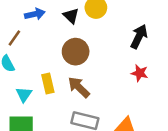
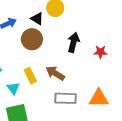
black arrow: (139, 37) -> (73, 42), moved
brown circle: (76, 52) -> (32, 39), moved

